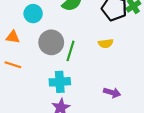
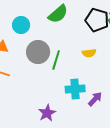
cyan cross: (60, 82) -> (75, 89), moved
purple arrow: (112, 93) -> (95, 99), turned -63

